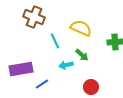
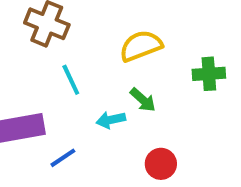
yellow semicircle: (81, 28) -> (141, 46), turned -45
cyan line: (55, 41) -> (71, 80), moved

